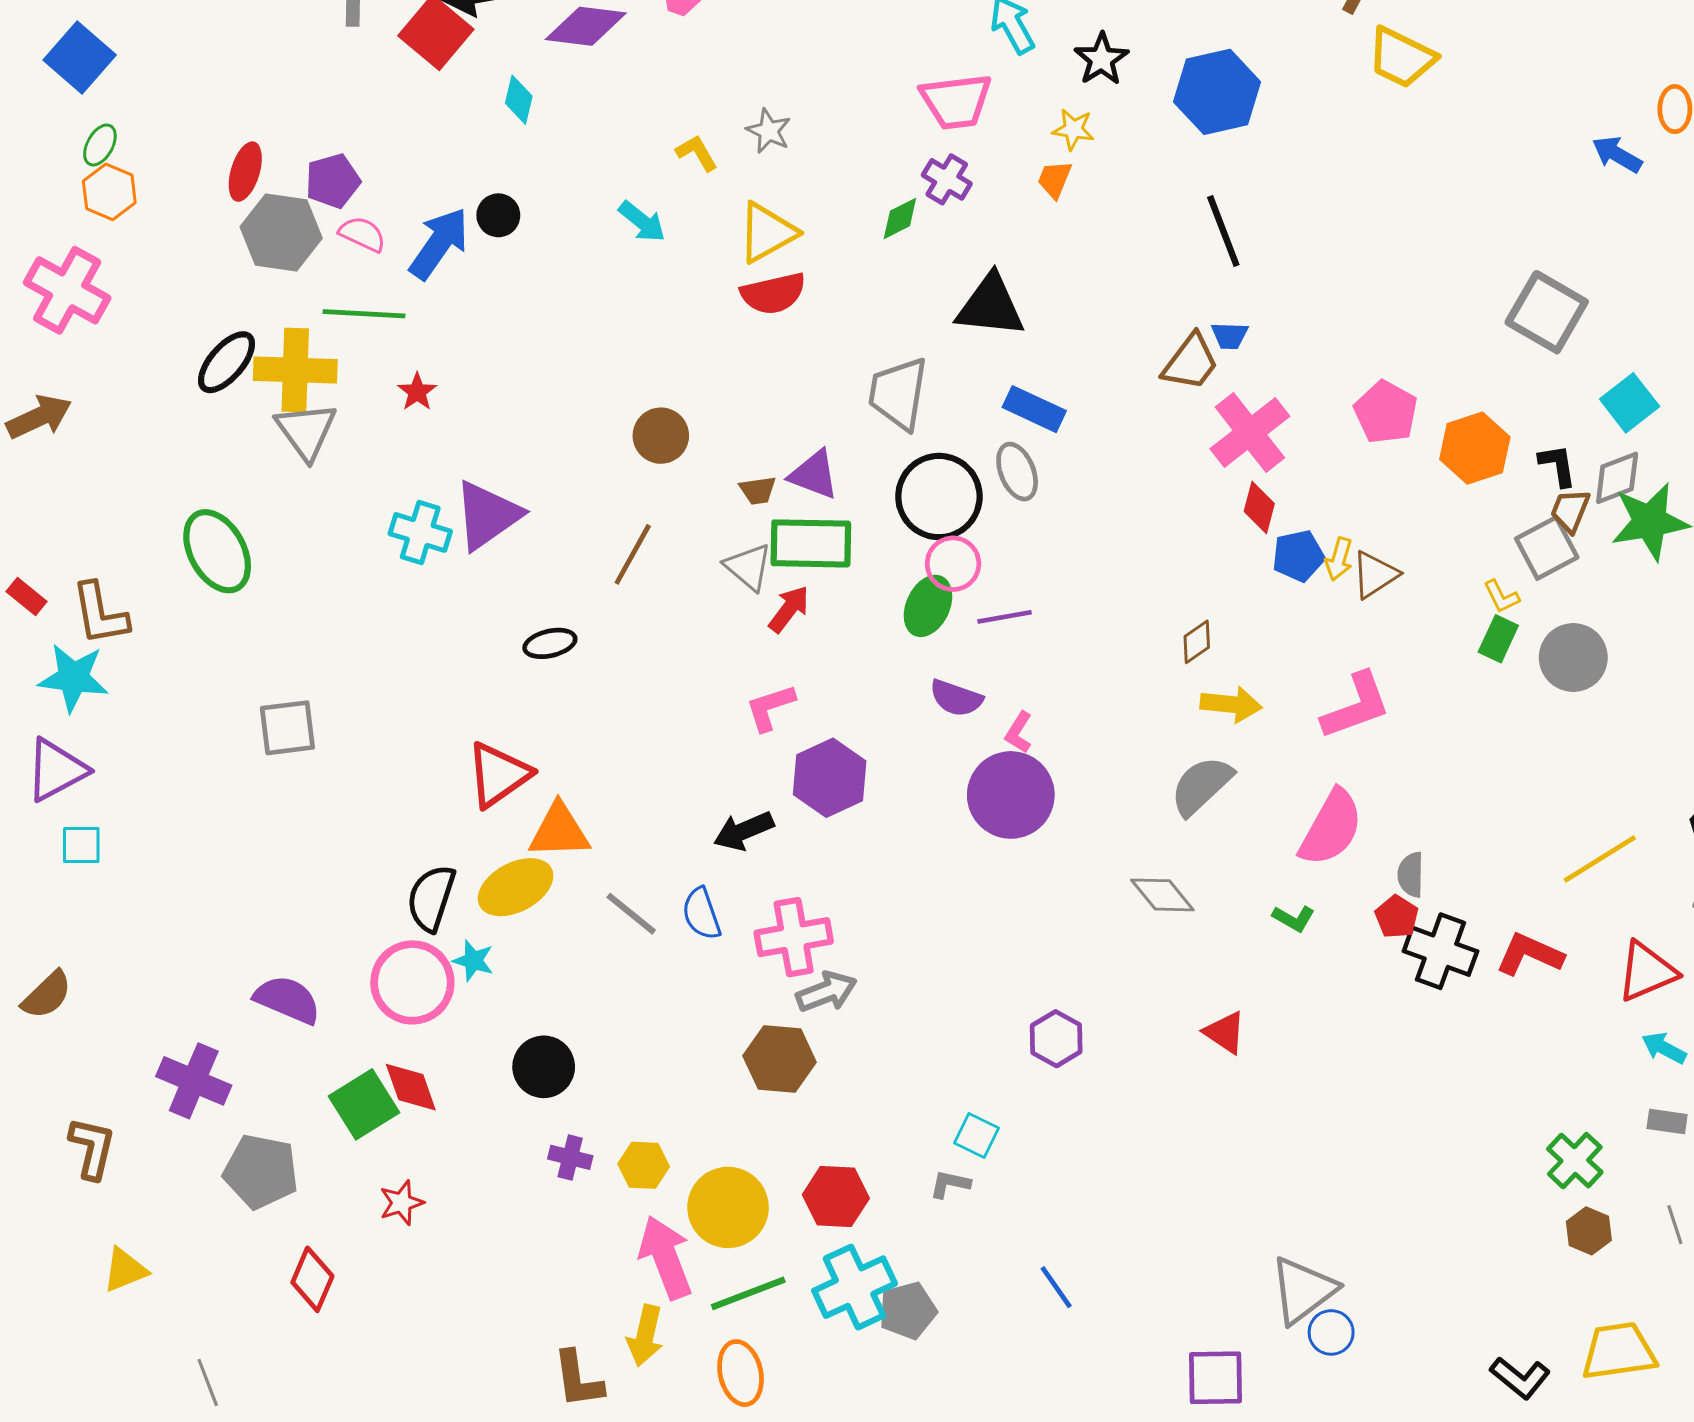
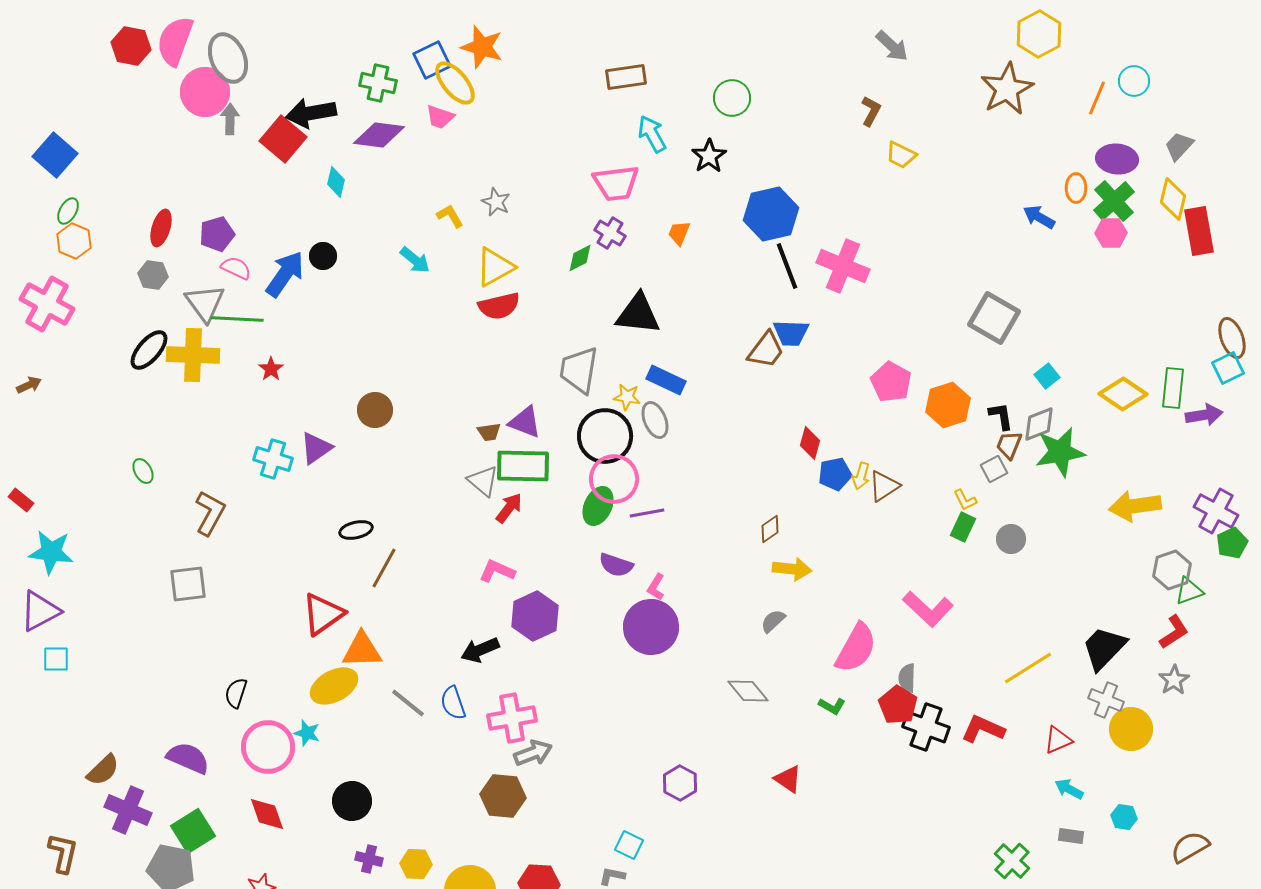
yellow trapezoid: (1401, 58) -> (901, 155), size x0.7
blue hexagon: (1217, 92) -> (771, 214), moved
yellow star: (1073, 129) -> (627, 397), moved
gray hexagon: (281, 232) -> (153, 275), moved, size x0.6
blue trapezoid: (1230, 336) -> (791, 333), size x1.5
cyan square: (1630, 403) -> (1047, 376), size x0.7
brown arrow: (39, 417) -> (29, 385), size x0.6
gray triangle: (306, 431) -> (205, 303), moved
pink cross: (1250, 432) -> (843, 266), moved, turned -30
brown circle: (661, 436) -> (375, 410), moved
purple triangle: (487, 515) -> (316, 448), size x0.7
gray square: (1547, 548) -> (994, 469), size x0.7
green ellipse: (217, 551) -> (143, 471), size x0.5
brown line: (633, 554) -> (384, 568), moved
pink circle: (953, 564) -> (614, 479), size x1.4
brown L-shape: (100, 614) -> (210, 513), moved, turned -141
gray circle: (1573, 657) -> (1011, 539), size x0.7
pink L-shape: (1356, 706) -> (928, 609), moved, turned 63
pink L-shape: (770, 707) -> (497, 571), turned 42
gray semicircle: (1201, 786) -> (773, 621), size x0.6
black semicircle: (431, 898) -> (236, 693), moved, size x0.7
red pentagon: (1397, 917) -> (898, 705), size x1.4
red triangle: (1647, 972) -> (1058, 740), size x0.7
brown semicircle: (47, 995) -> (103, 770), moved
green square: (364, 1104) -> (193, 831), moved

